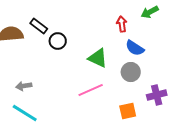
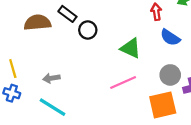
gray circle: (131, 72) -> (170, 75), moved
orange square: (128, 111) -> (163, 105), size x1.5

